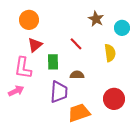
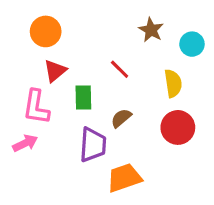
brown semicircle: (77, 75) -> (121, 118), turned -40
red circle: (114, 99) -> (178, 127), moved

